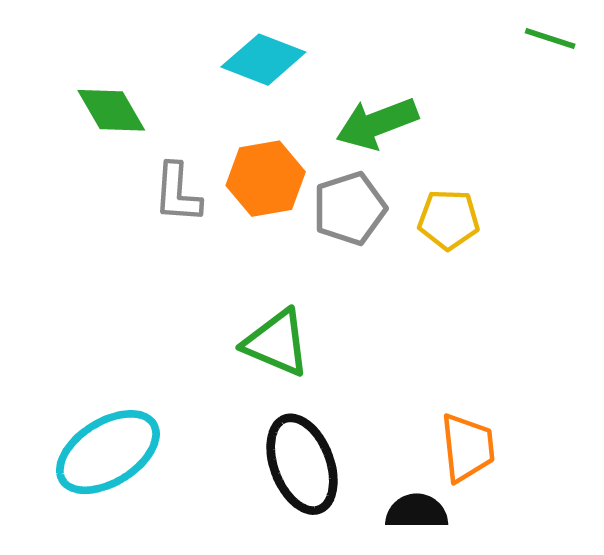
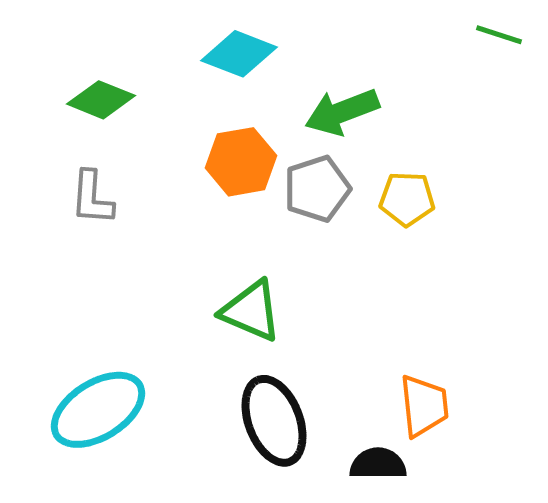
green diamond: (111, 110) -> (101, 100), turned -38
gray L-shape: (177, 193) -> (92, 198), moved

